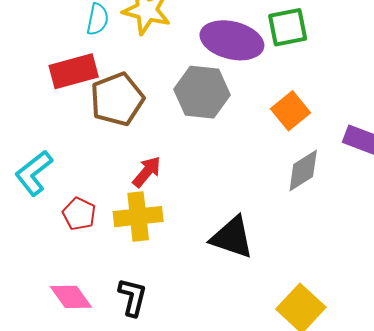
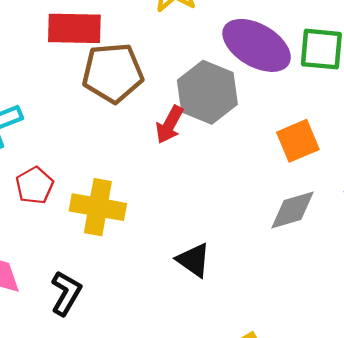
red arrow: (147, 172) -> (169, 125), moved, turned 152
black triangle: (232, 237) -> (194, 260), size x0.7

